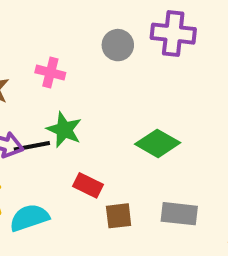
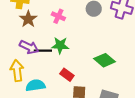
green star: (64, 130) -> (60, 45), turned -30

